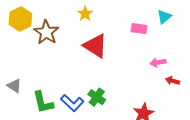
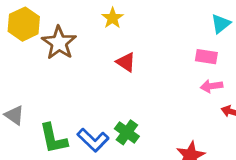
pink rectangle: (139, 29) -> (206, 57), moved
red triangle: (95, 46) -> (126, 62), size x0.6

